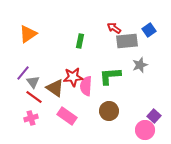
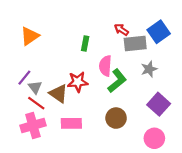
blue square: (149, 30) -> (159, 32), size x1.5
green L-shape: (110, 76) -> (117, 81), turned 145
pink semicircle: (86, 86) -> (105, 66), moved
pink rectangle: (67, 116) -> (71, 123), turned -36
purple square: (154, 116) -> (159, 104), moved, size x1.5
pink cross: (31, 118) -> (33, 125), size x1.6

